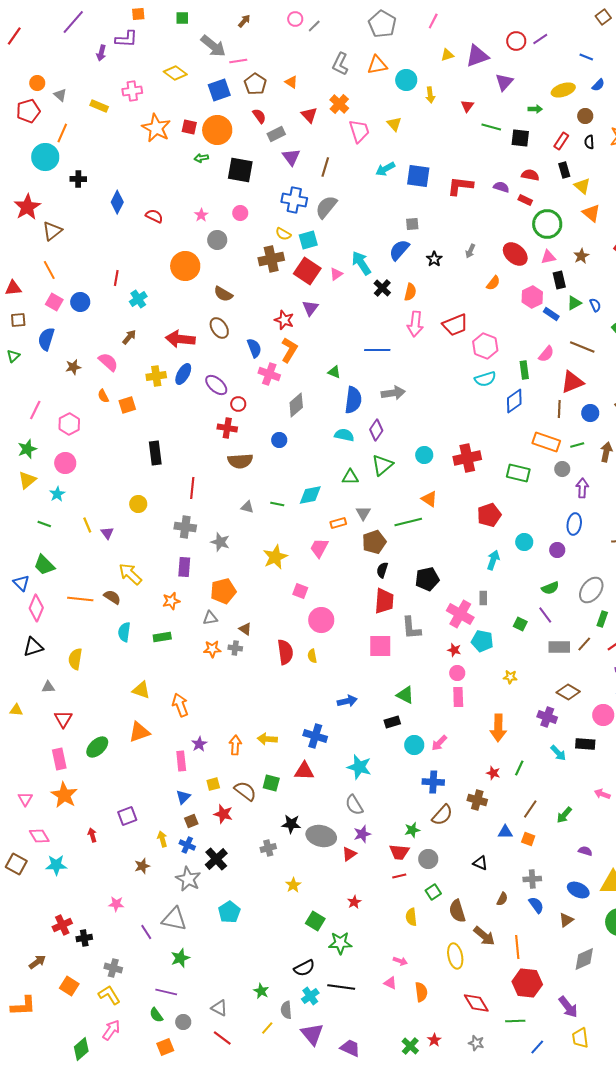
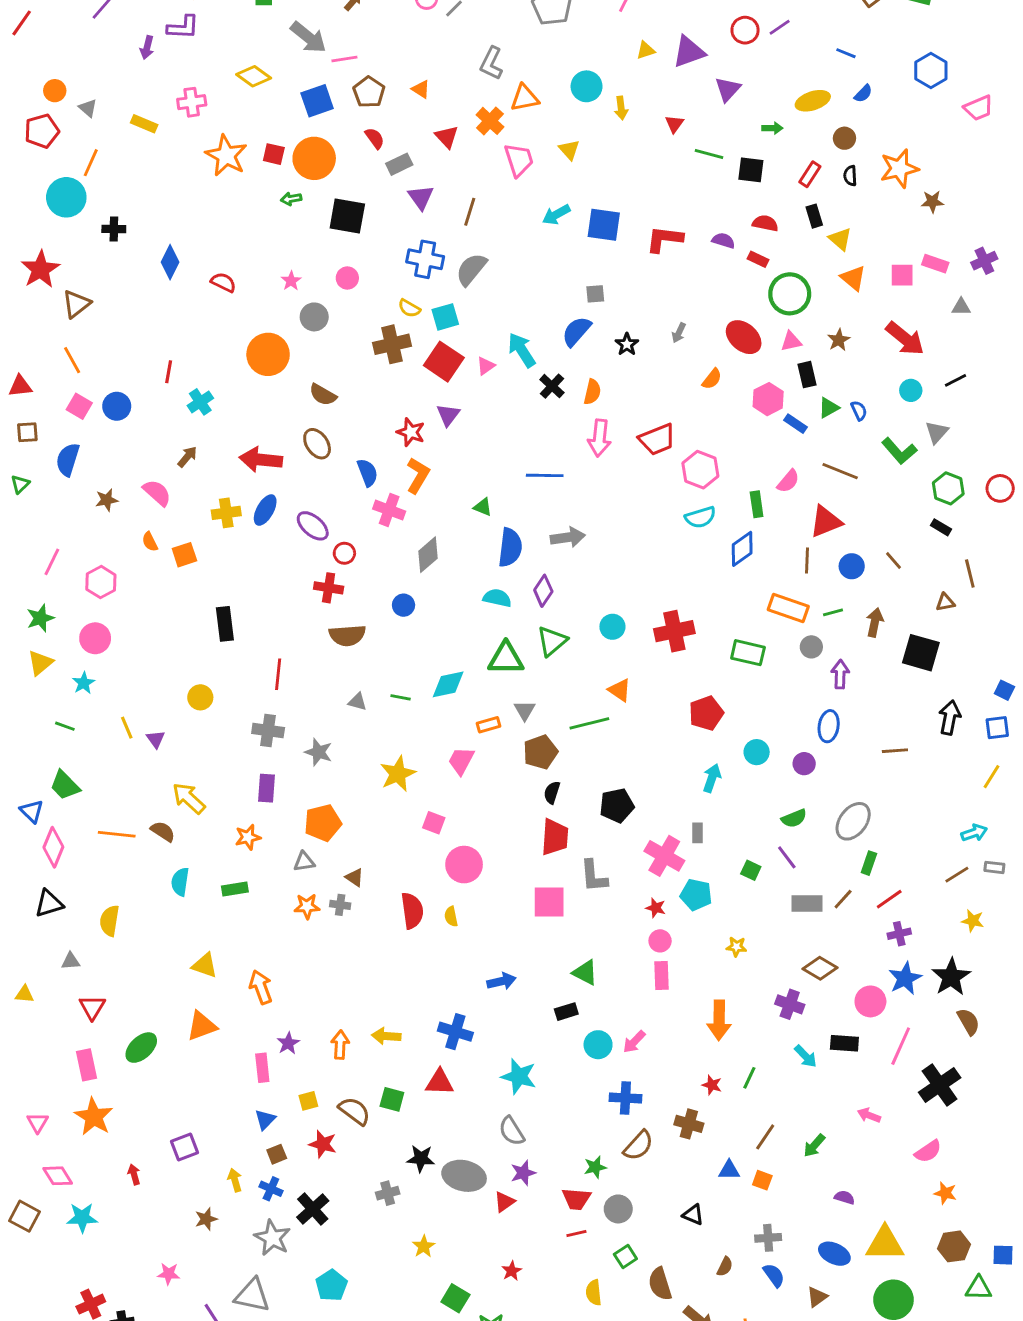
orange triangle: (377, 65) -> (525, 98), moved
green triangle: (350, 477) -> (506, 658), size x1.5

